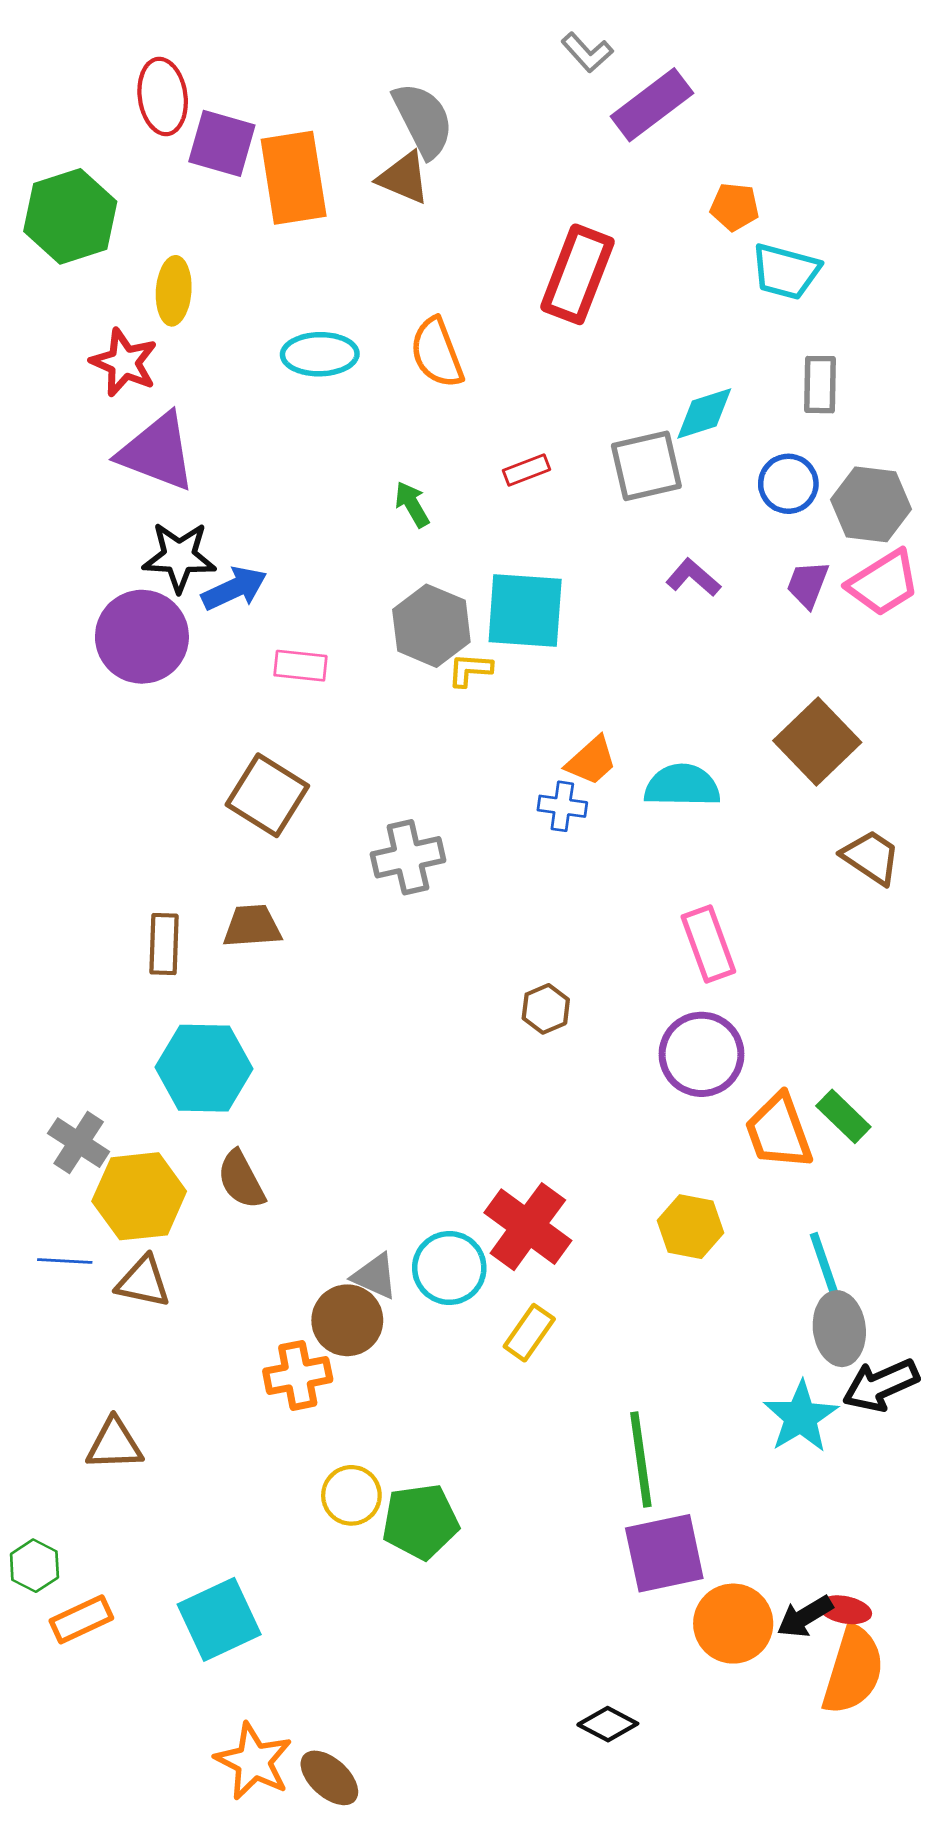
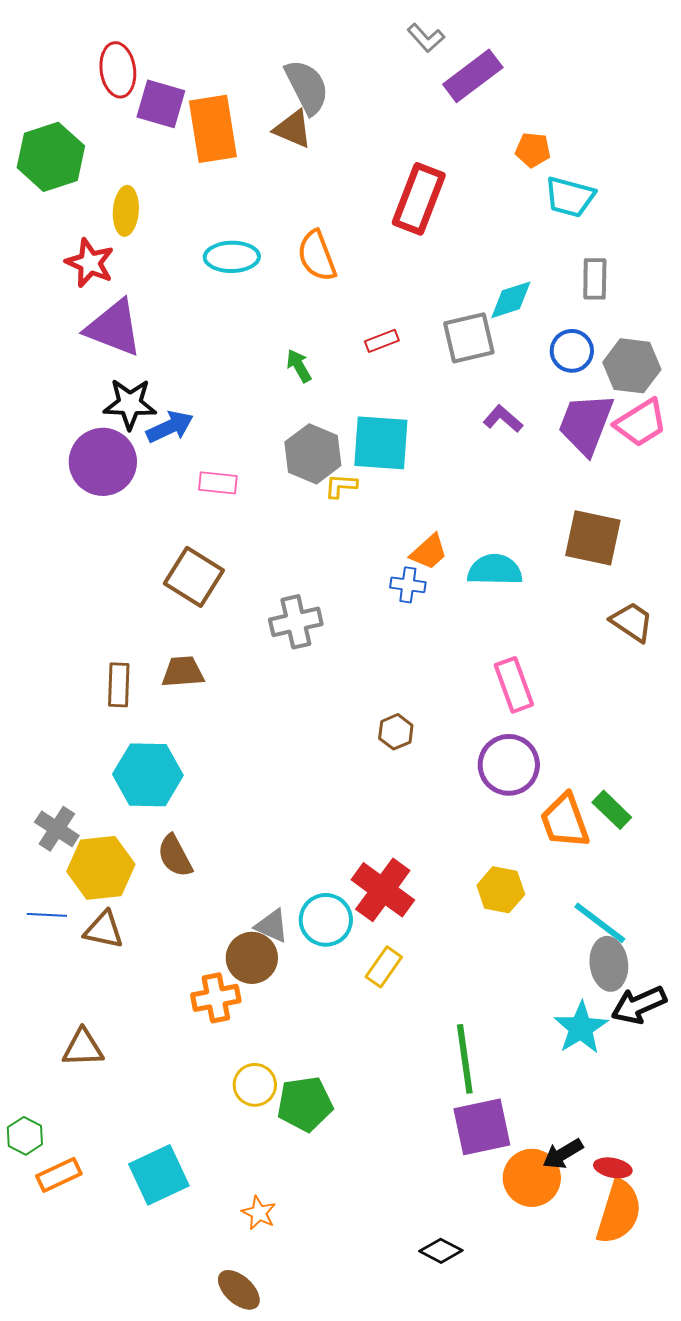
purple trapezoid: (808, 584) -> (586, 424), size x1.8
brown square: (817, 741) -> (593, 538), turned -34
cyan line: (827, 1272) -> (600, 923), turned -34
black arrow: (805, 1617) -> (563, 1154), moved
orange star: (254, 1761) -> (259, 1213), moved, size x0.6

